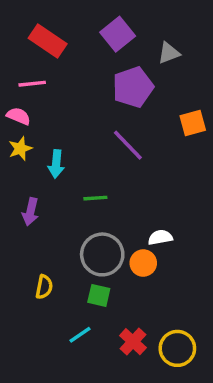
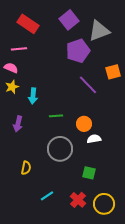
gray triangle: (169, 53) -> (99, 31), size x1.6
purple line: (128, 145) -> (88, 85), moved
orange circle: (143, 263) -> (84, 124), moved
green square: (99, 295) -> (89, 173), moved

